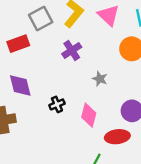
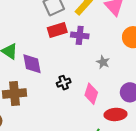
red rectangle: (18, 44) -> (57, 30), moved
purple cross: (72, 50) -> (80, 35), turned 36

